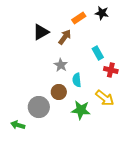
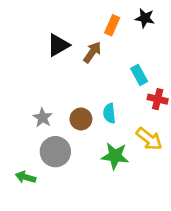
orange rectangle: (79, 18) -> (112, 25), turned -32
gray star: (61, 65) -> (43, 118), moved
brown circle: (59, 92) -> (81, 119), moved

